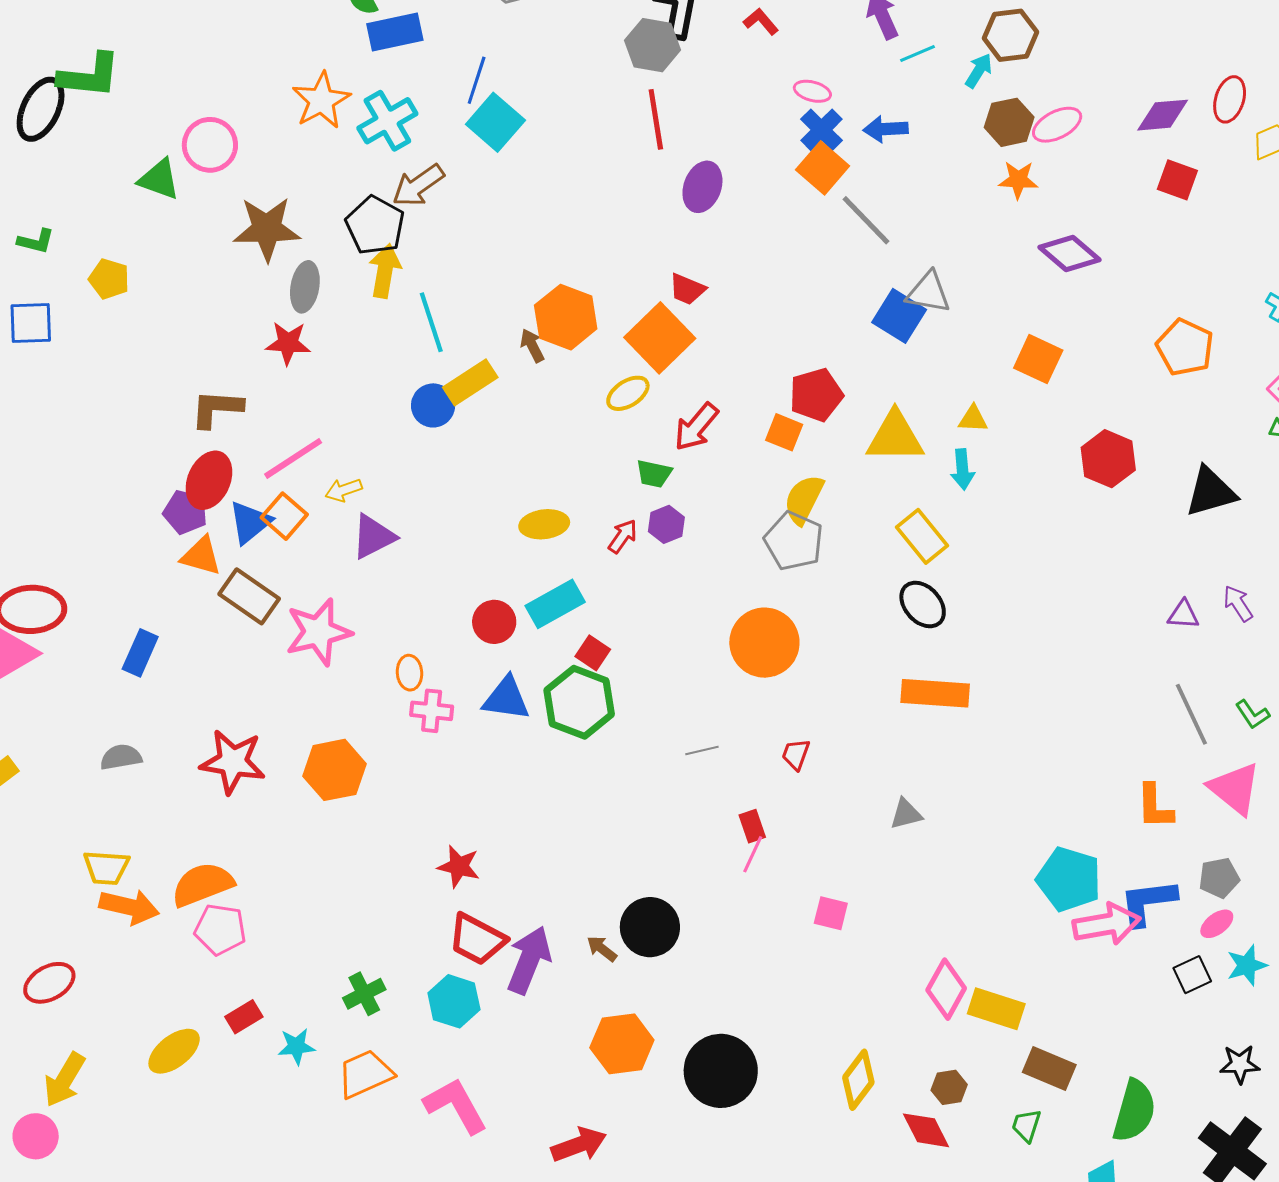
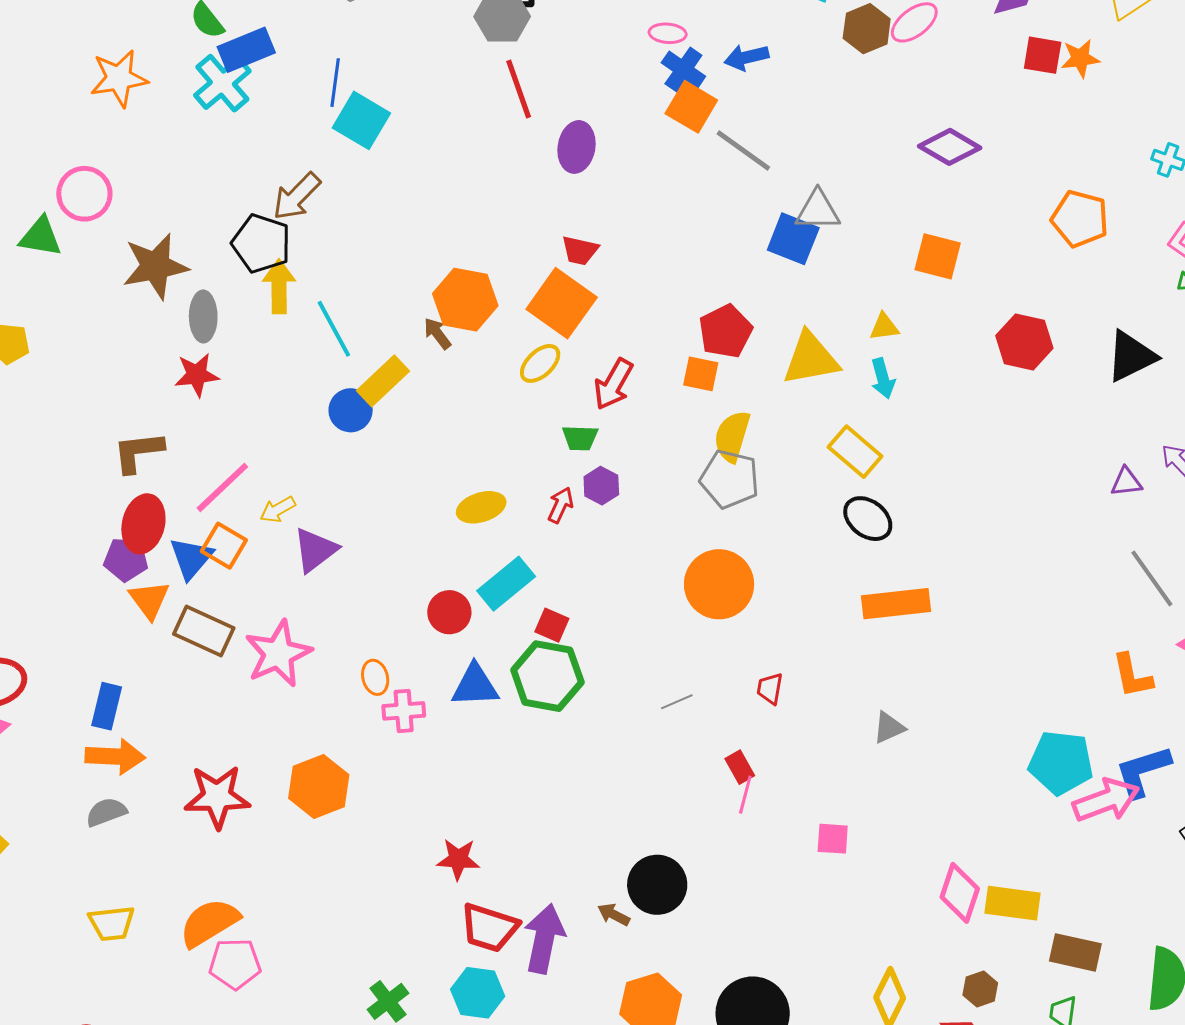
orange star: (321, 100) -> (119, 78), moved, turned 30
cyan cross: (387, 121) -> (222, 83), moved
orange star: (1018, 180) -> (1080, 58), moved
orange triangle: (201, 556) -> (149, 600), turned 48
orange arrow: (129, 907) -> (115, 756), moved

